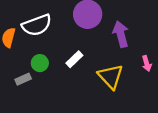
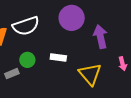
white rectangle: (74, 59) -> (58, 58), turned 49

